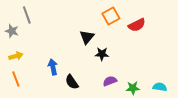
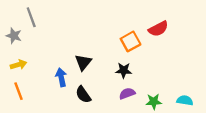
orange square: (111, 16) -> (131, 41), moved
black triangle: (87, 37) -> (83, 62), moved
black star: (102, 54) -> (124, 70), moved

